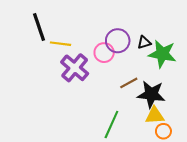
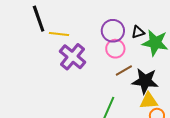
pink circle: (104, 53) -> (115, 49), moved

